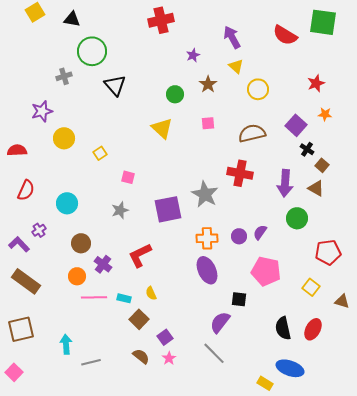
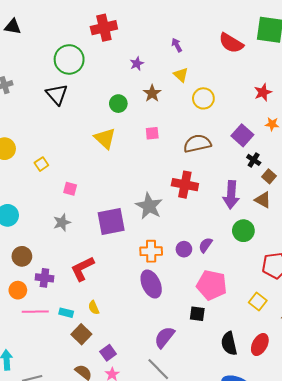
purple arrow: (232, 37) -> (177, 45), size x0.6
green circle: (92, 51) -> (69, 59), moved
purple cross: (103, 264) -> (44, 278), turned -30
black square: (239, 299) -> (197, 314), moved

